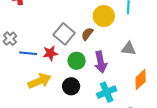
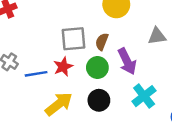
gray square: (64, 34) -> (74, 39), turned -30
brown semicircle: (87, 34) -> (102, 42), moved

